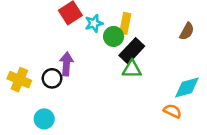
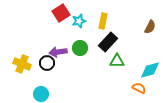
green circle: (114, 36) -> (80, 48), moved
purple arrow: (66, 64) -> (58, 52), turned -102
green triangle: (132, 69) -> (117, 61), moved

